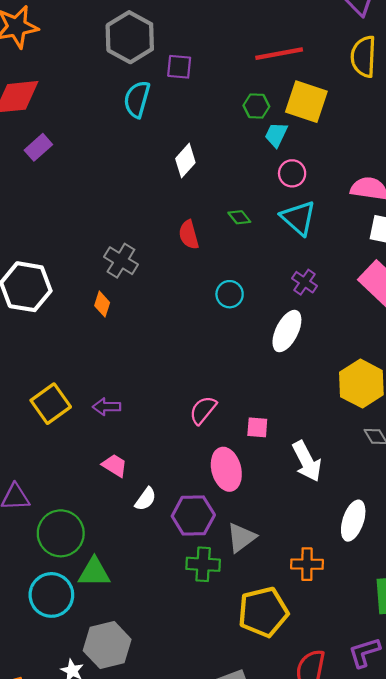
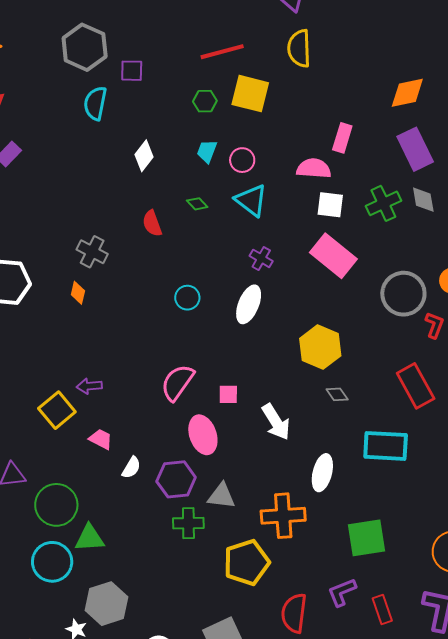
cyan trapezoid: (276, 135) -> (207, 151), moved
cyan circle: (230, 294) -> (187, 298), moved
yellow square: (51, 404) -> (57, 410), moved
pink semicircle: (203, 410) -> (177, 382), size x1.4
gray triangle: (241, 537) -> (221, 496), turned 48
orange cross: (307, 564) -> (283, 516), size x1.5

